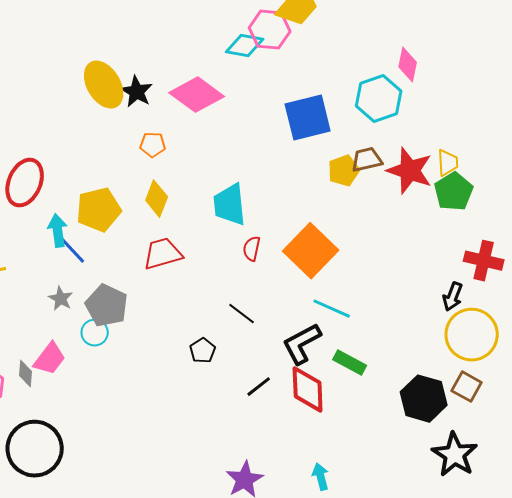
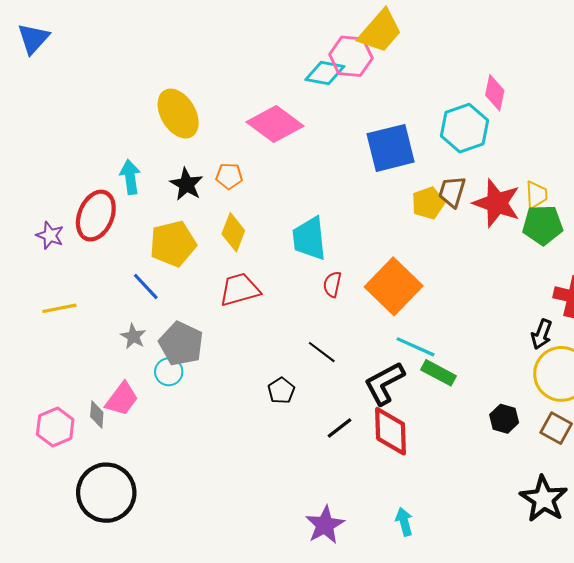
black star: (137, 92) -> (186, 184), moved
brown trapezoid: (367, 160) -> (452, 192), turned -60
green pentagon: (454, 192) -> (543, 225), turned 30
cyan arrow: (58, 231) -> (130, 177), moved
green rectangle: (350, 363) -> (438, 373), moved
black hexagon: (424, 399) -> (504, 419), moved, size x0.6

